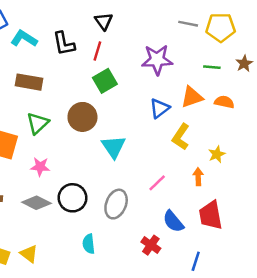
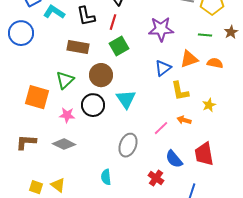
brown rectangle: (29, 82) -> (78, 47), moved
yellow L-shape: (181, 137) -> (180, 91), turned -45
orange arrow: (198, 177) -> (184, 120), moved, turned -72
black circle: (73, 198) -> (93, 105), moved

